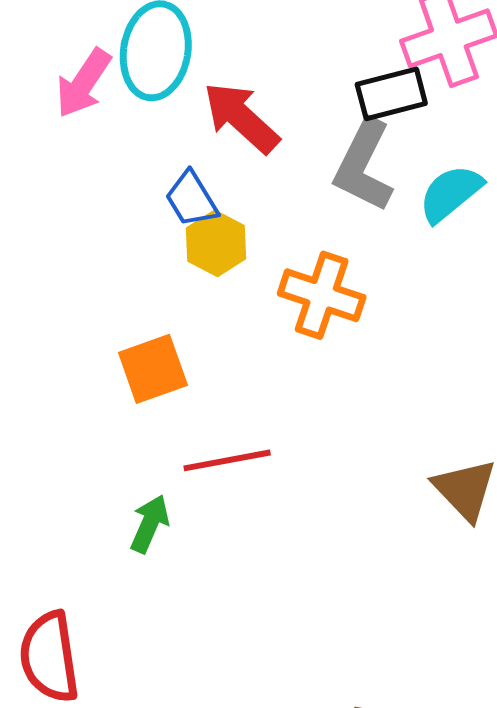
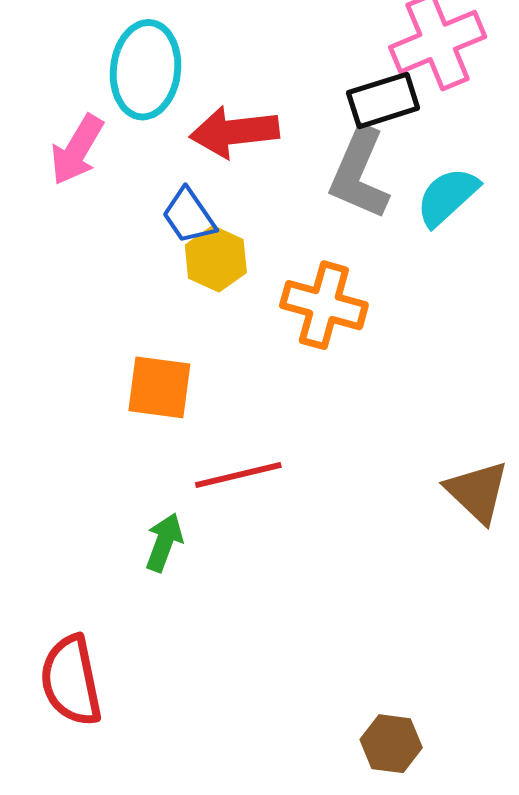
pink arrow: (83, 83) -> (77, 150), moved
red arrow: (241, 118) -> (234, 132), turned -46
orange square: (153, 369) -> (159, 387), turned 30

